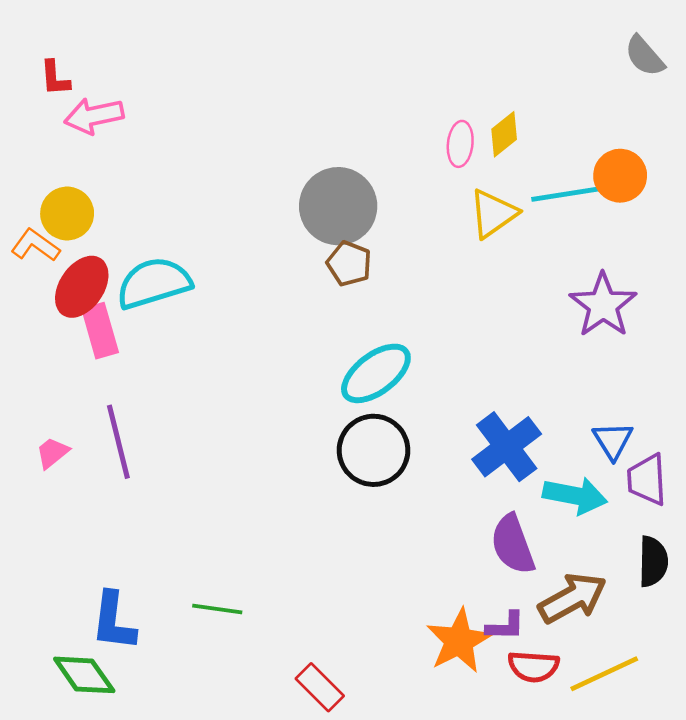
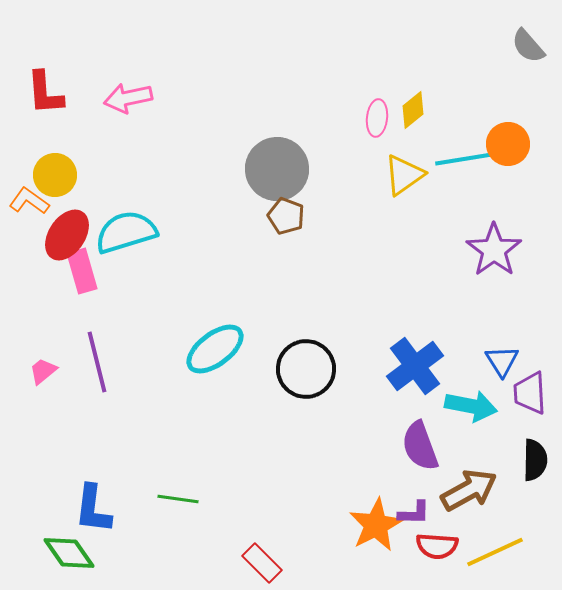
red L-shape: (55, 78) -> (45, 93), moved, size x1.5
pink arrow: (94, 116) -> (128, 98), moved
cyan ellipse: (376, 373) -> (215, 349), moved

